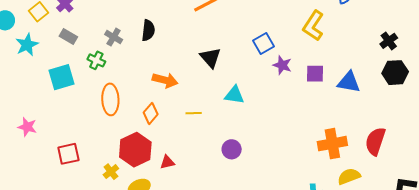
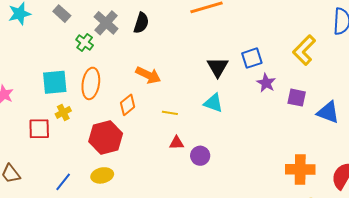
gray cross: (114, 37) -> (106, 23), size x1.4
black triangle: (210, 58) -> (218, 67), moved
cyan square: (62, 77) -> (55, 82), moved
red triangle: (167, 162) -> (176, 143), moved
yellow cross: (111, 172) -> (63, 112), moved

